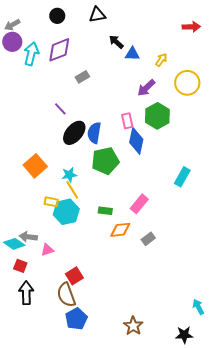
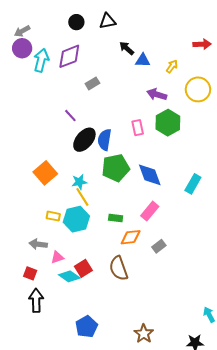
black circle: (57, 16) -> (76, 22), moved
red arrow: (191, 27) -> (202, 44), moved
purple arrow: (146, 88) -> (157, 94), turned 60
blue diamond: (136, 141) -> (150, 175), moved, turned -32
yellow rectangle: (51, 202) -> (53, 216), moved
cyan diamond: (14, 244) -> (69, 276), moved
red square: (74, 276) -> (83, 268), moved
brown semicircle: (66, 295) -> (119, 268), moved

